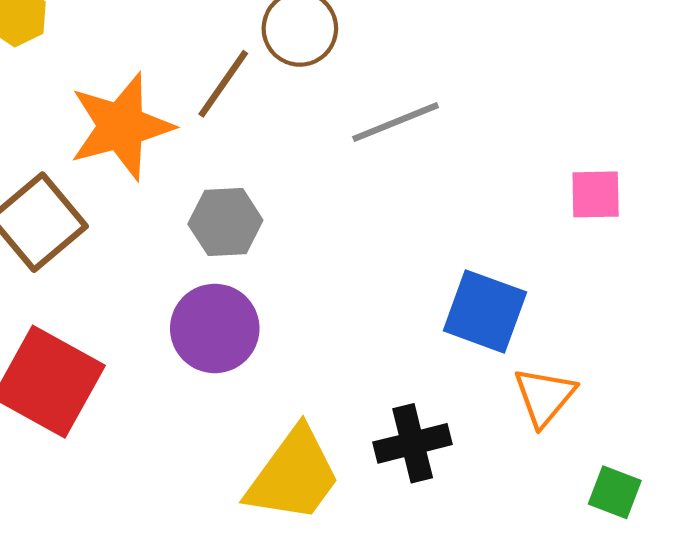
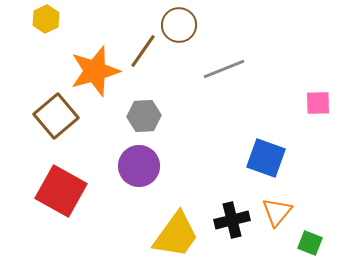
orange triangle: (545, 397) -> (277, 212), moved
green square: (615, 492) -> (310, 243), moved

